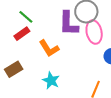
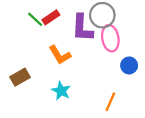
red rectangle: (22, 34) -> (51, 17), moved

